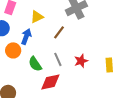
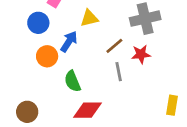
gray line: (58, 59) -> (119, 72), moved
red star: (81, 61) -> (141, 54), moved

